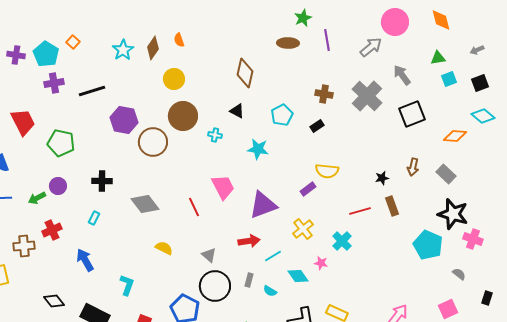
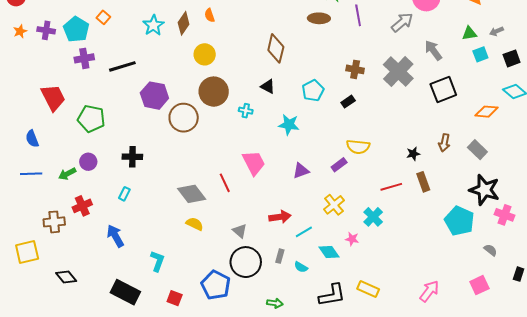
gray arrow: (477, 50) -> (496, 31), moved
gray diamond: (145, 204) -> (192, 194), moved
purple triangle: (263, 205) -> (301, 171), moved, size x0.6
black diamond: (54, 301) -> (66, 277), moved

